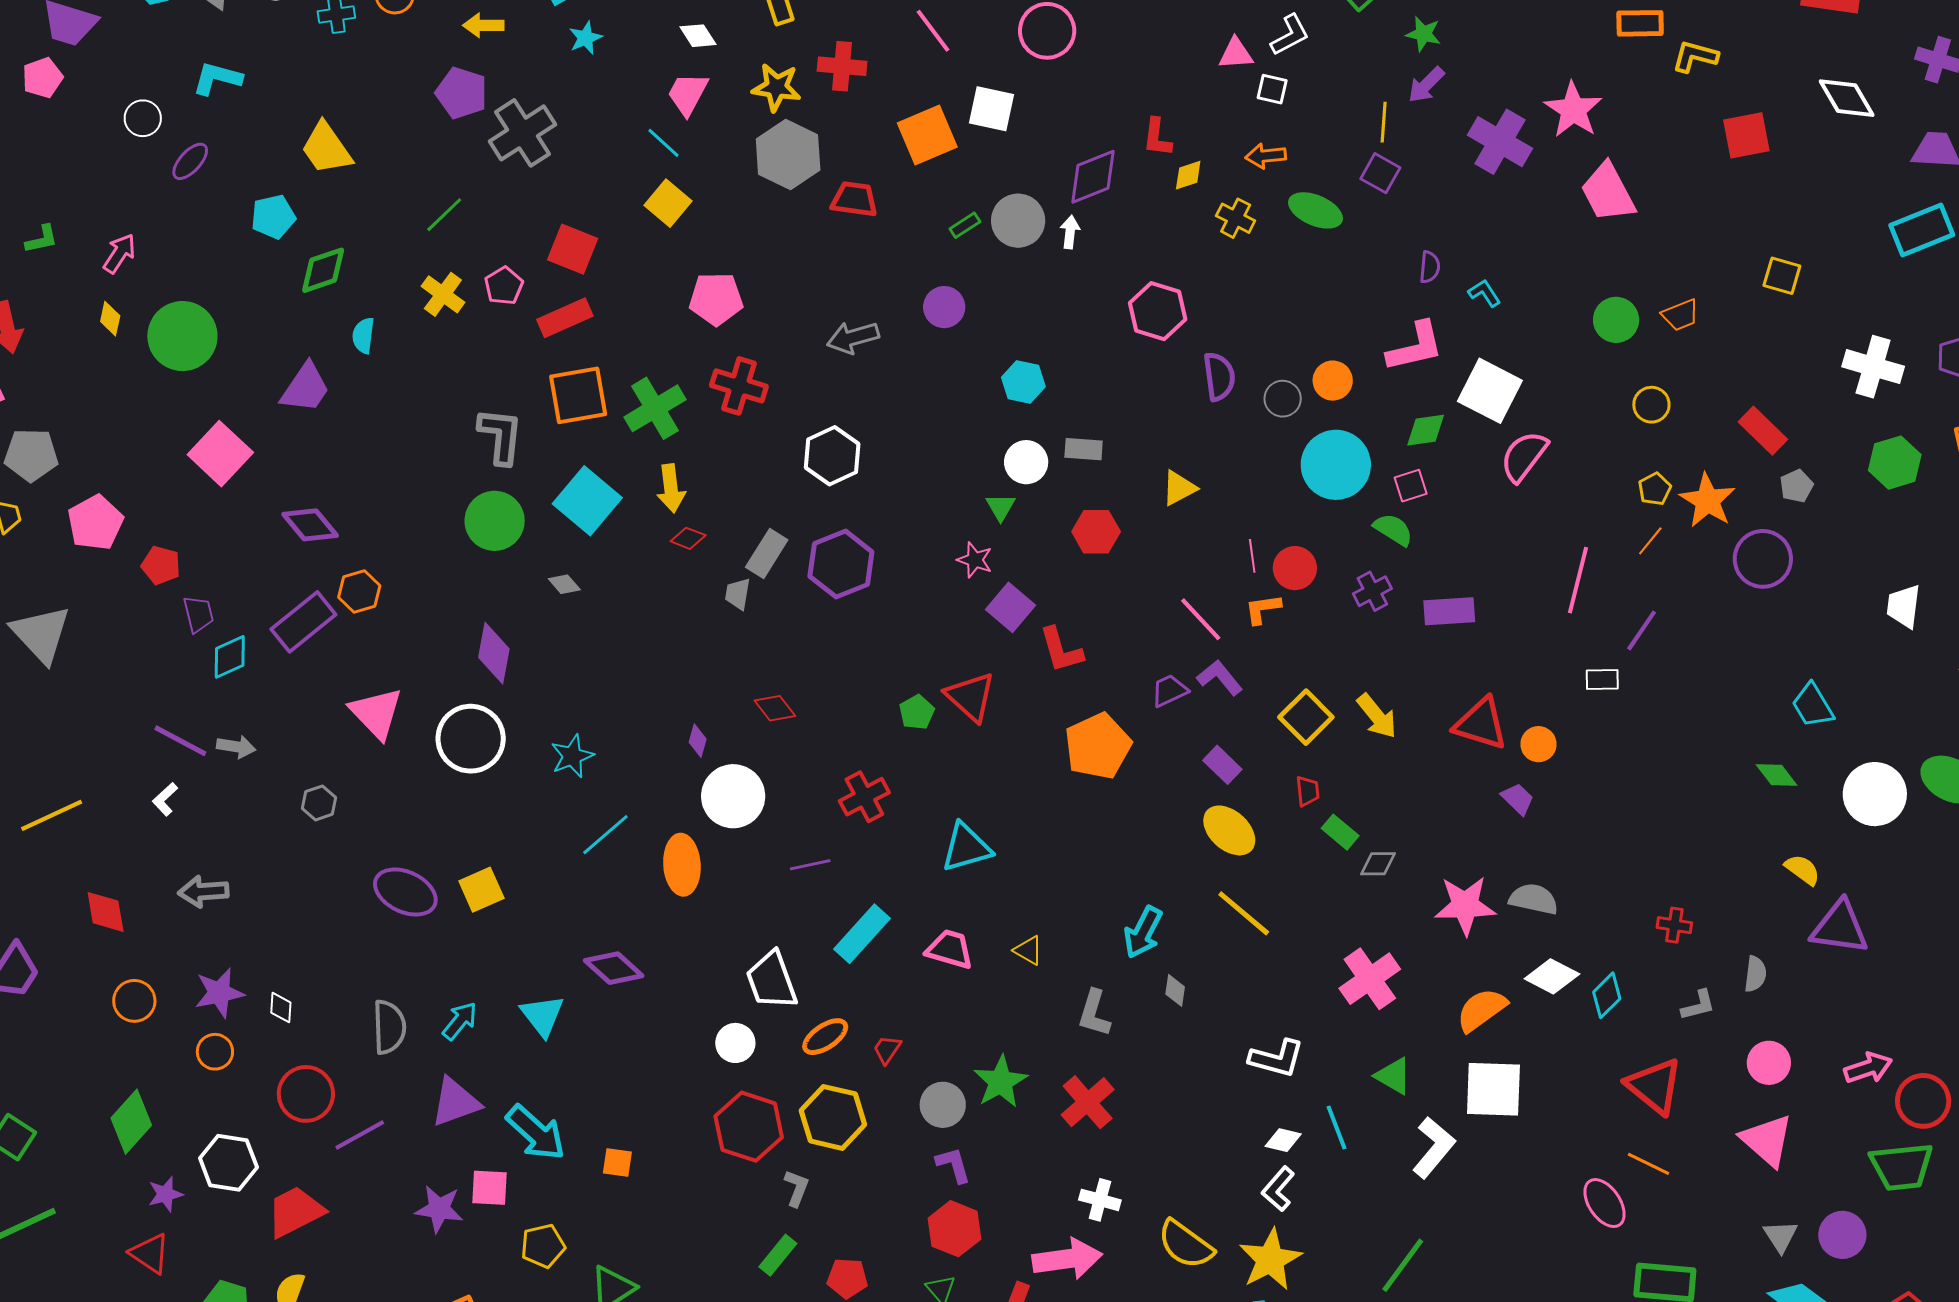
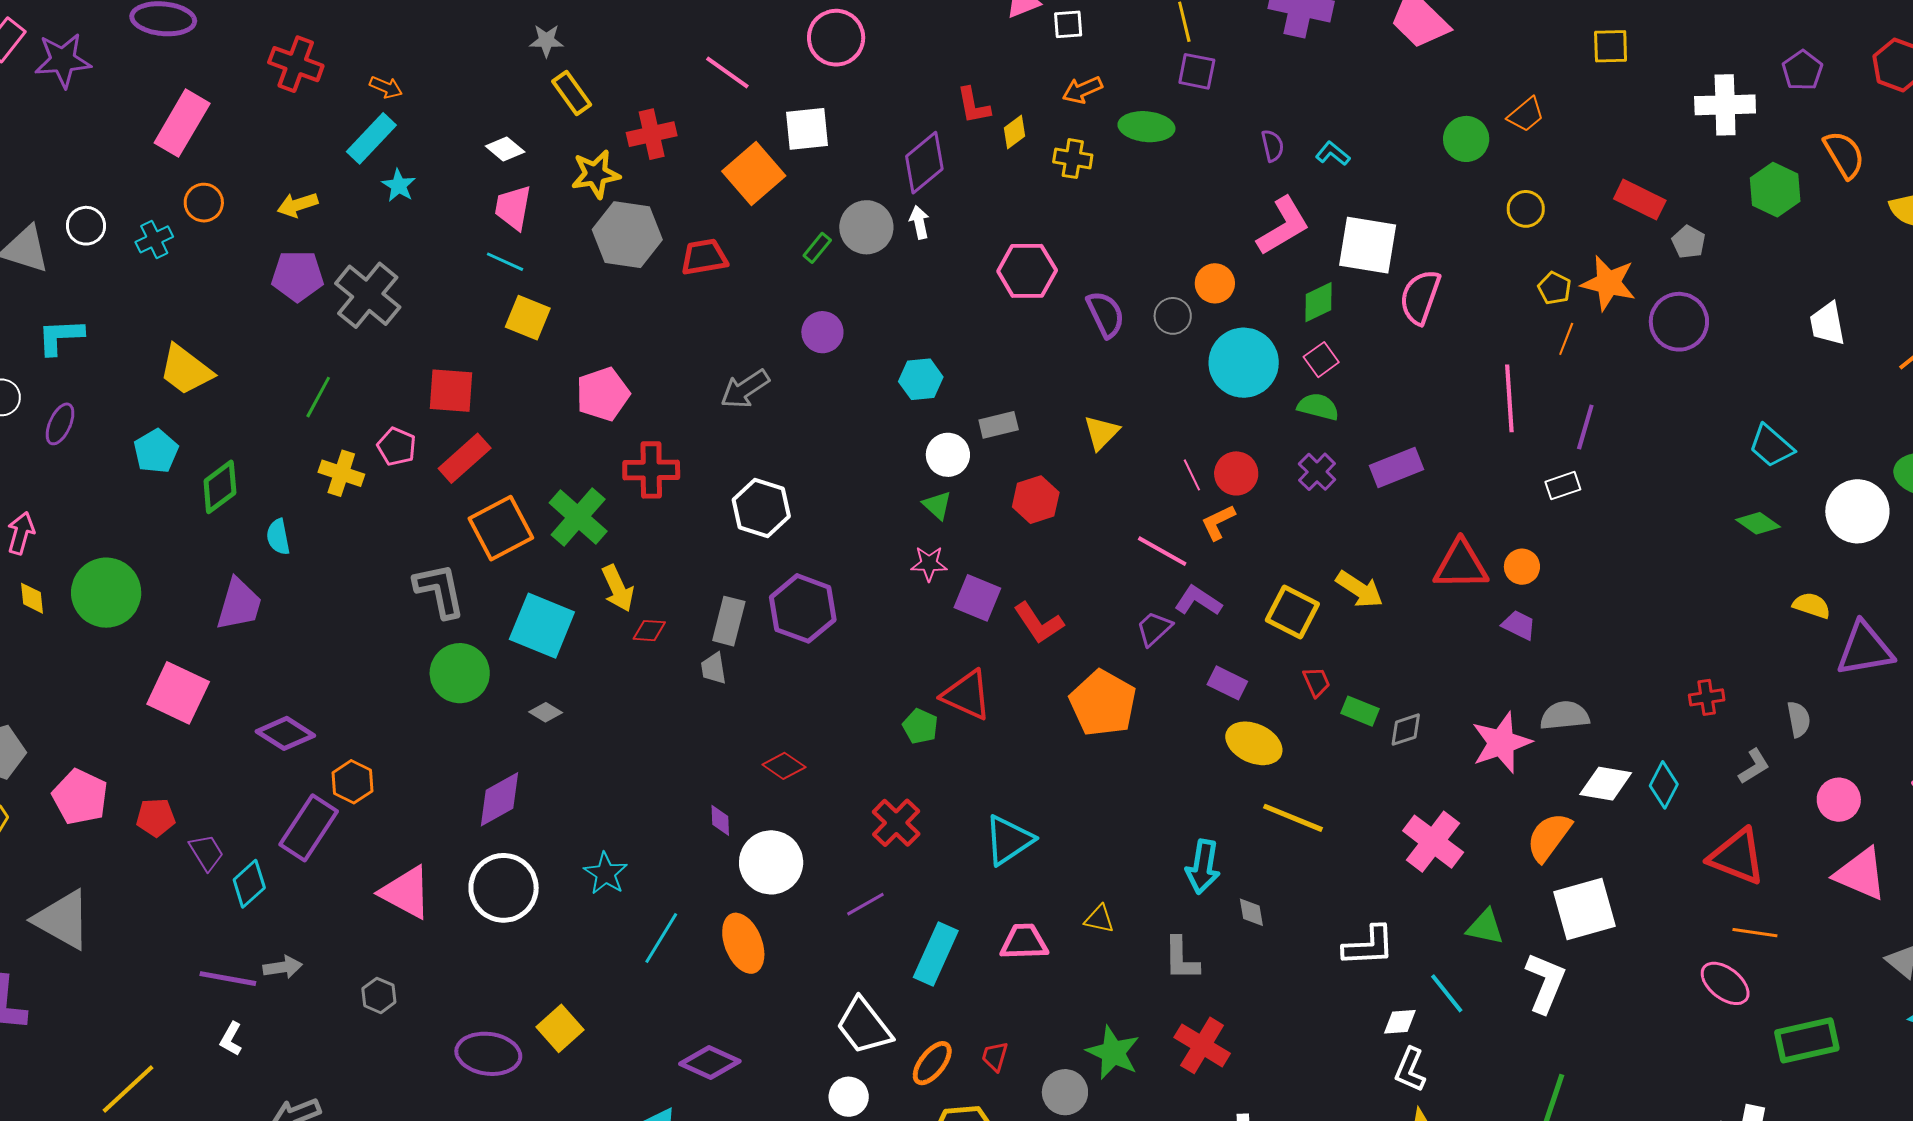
purple diamond: (494, 653) -> (500, 799), turned 68

